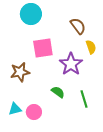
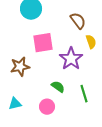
pink circle: (34, 112) -> (47, 107), moved

